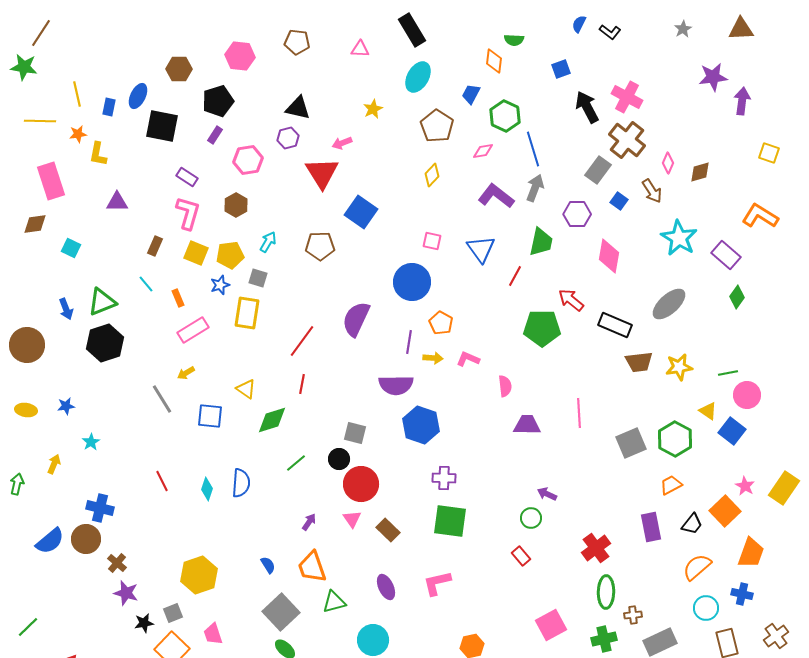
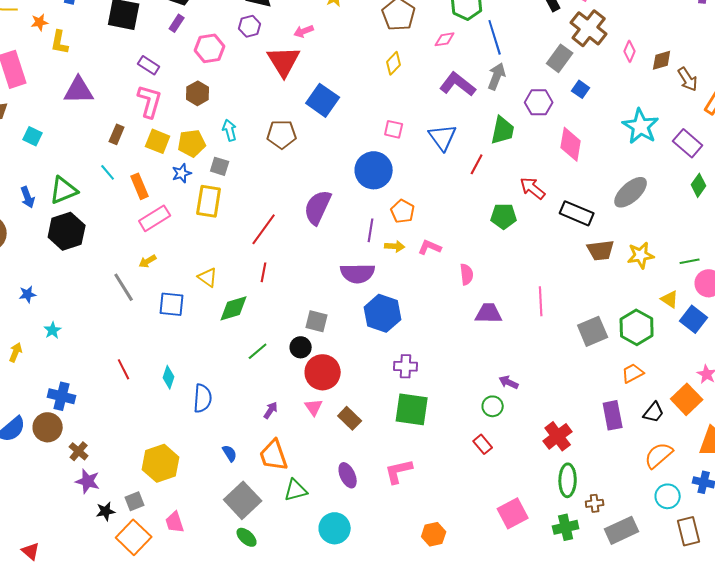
brown arrow: (652, 191) -> (688, 79), moved
purple triangle: (117, 202) -> (79, 90), size x1.4
cyan arrow: (268, 242) -> (230, 130), turned -45
orange rectangle: (178, 298) -> (140, 186), size x1.4
green pentagon: (542, 328) -> (504, 216), size x0.7
blue semicircle: (241, 483) -> (203, 398), moved

